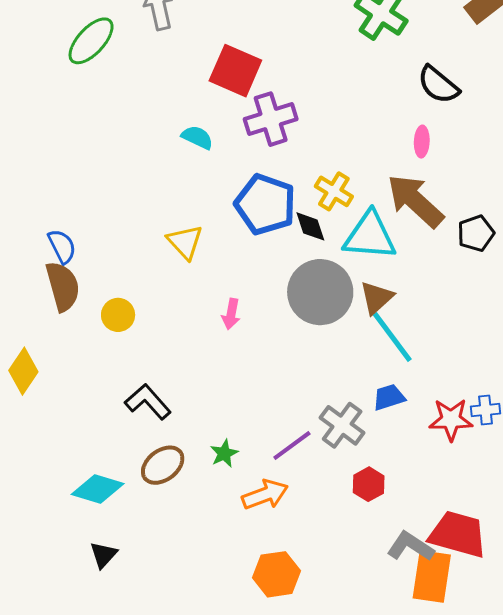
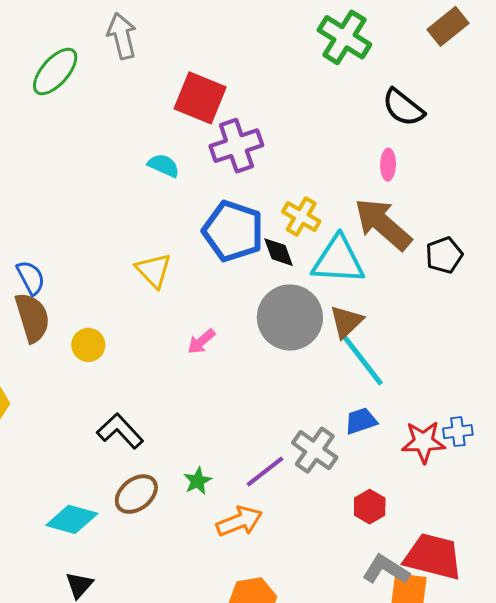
pink arrow: (231, 314) -> (201, 341), turned 40
red hexagon: (369, 484) -> (370, 507), moved

